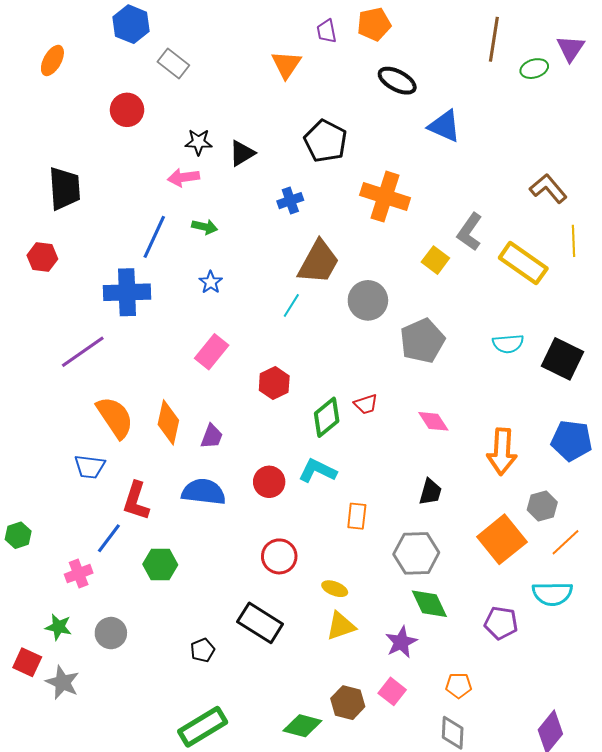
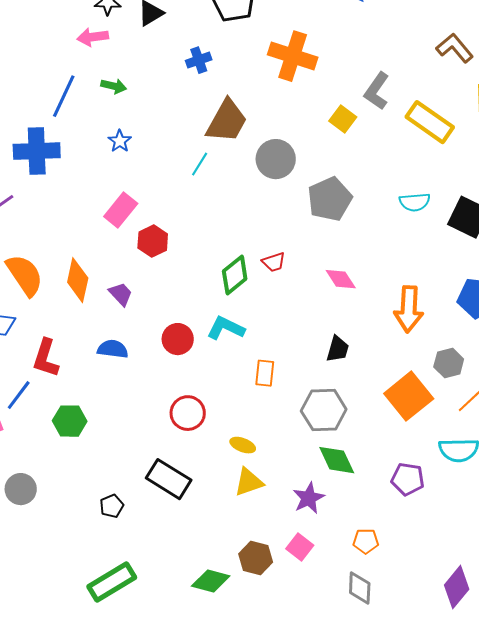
red hexagon: (274, 383) -> (153, 241), moved
purple trapezoid: (212, 436) -> (121, 294), turned -64
blue semicircle: (204, 492) -> (113, 349), size x0.7

